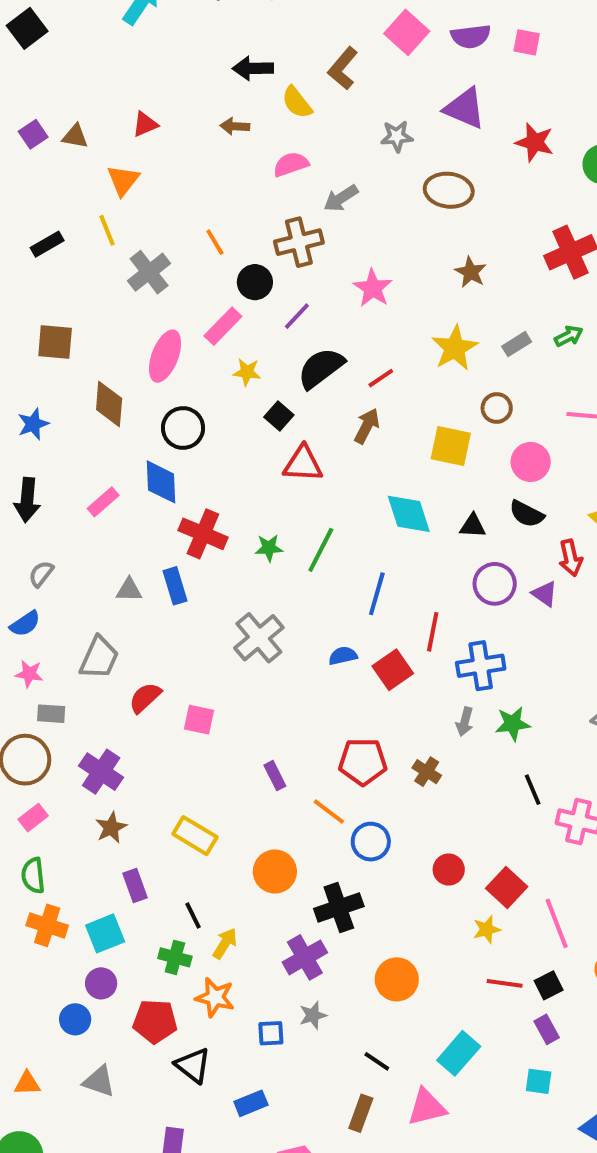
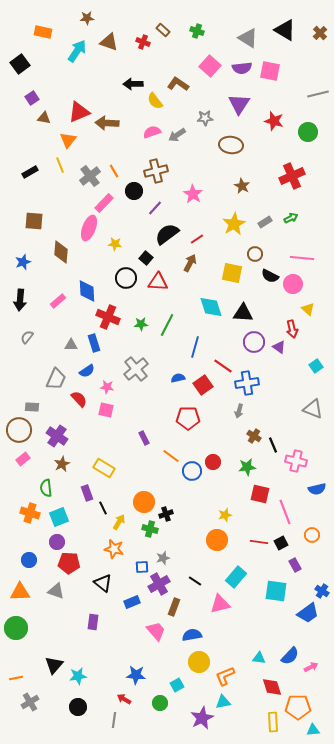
pink square: (527, 42) -> (270, 71), size x1.5
brown L-shape: (343, 68) -> (178, 84), turned 85
purple triangle: (465, 108) -> (239, 104), turned 40
red triangle: (145, 124) -> (79, 112), size x1.6
brown arrow: (235, 126) -> (107, 123), moved, size x1.6
purple square: (33, 134) -> (32, 98), moved
gray arrow: (341, 198) -> (177, 135), moved
gray cross: (149, 272) -> (90, 176), moved
pink rectangle: (223, 326) -> (104, 203), moved
yellow star: (247, 372) -> (115, 244), moved
black circle: (183, 428) -> (126, 278), moved
pink circle: (531, 462) -> (293, 284), moved
black semicircle: (527, 514) -> (270, 276), moved
black triangle: (473, 526) -> (243, 313), size x1.5
blue semicircle: (25, 624) -> (87, 371), moved
red line: (433, 632) -> (223, 366), turned -66
pink star: (29, 674) -> (107, 387), moved
red semicircle: (145, 698) -> (79, 399), turned 90
green star: (513, 724) -> (247, 467), moved
red pentagon: (363, 762) -> (188, 418), moved
brown cross: (427, 772) -> (254, 436), moved
red circle: (449, 870) -> (213, 462), moved
orange circle: (275, 872) -> (144, 502), moved
green semicircle: (33, 876) -> (46, 488), moved
purple rectangle: (135, 885) -> (87, 493), moved
red square: (507, 887) -> (260, 494), turned -30
black cross: (339, 907) -> (166, 514), moved, size x0.6
yellow star: (487, 929) -> (225, 515), moved
green cross: (175, 957) -> (150, 529), moved
purple cross: (305, 957) -> (159, 584), moved
orange circle: (397, 979) -> (217, 540), moved
blue circle: (75, 1019) -> (29, 560), moved
red pentagon: (155, 1021) -> (69, 563), moved
purple rectangle: (547, 1029) -> (295, 565), moved
cyan square: (539, 1081) -> (276, 591), size x1.6
orange triangle: (27, 1083) -> (20, 592), size x1.5
brown rectangle: (361, 1113) -> (174, 607), moved

